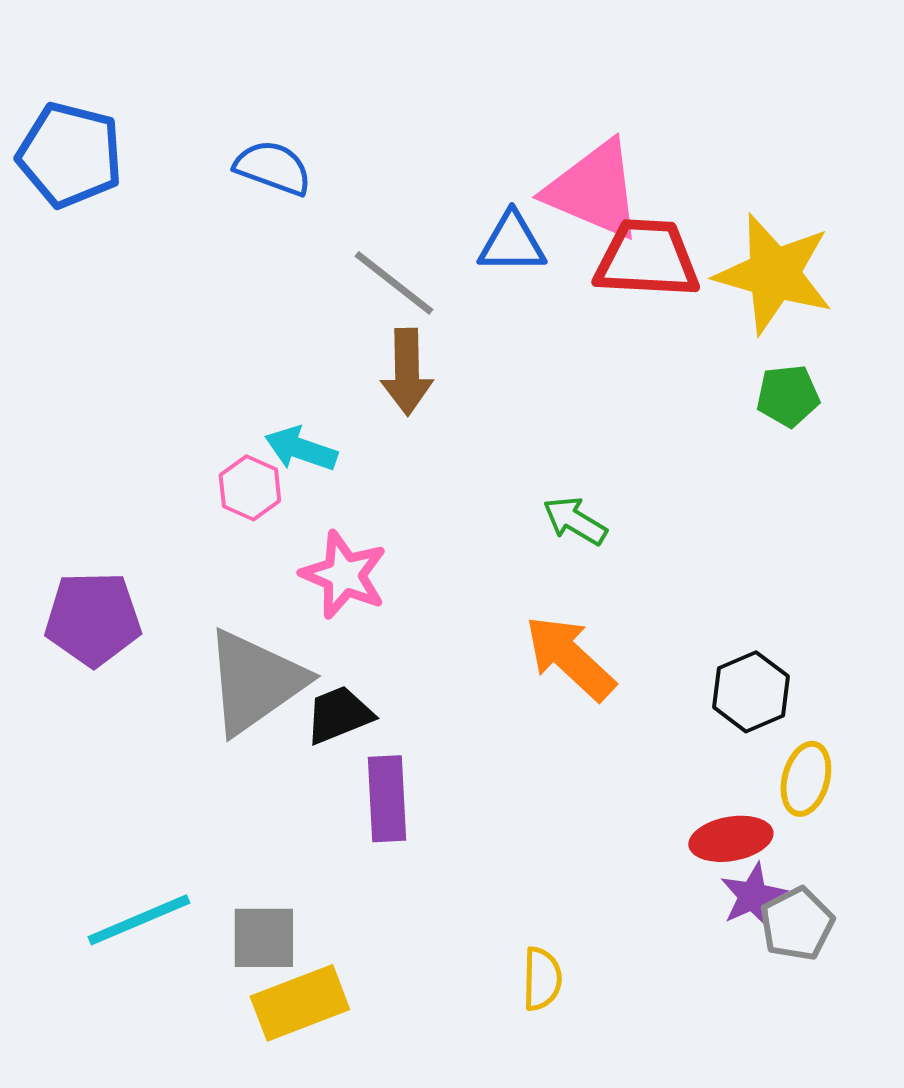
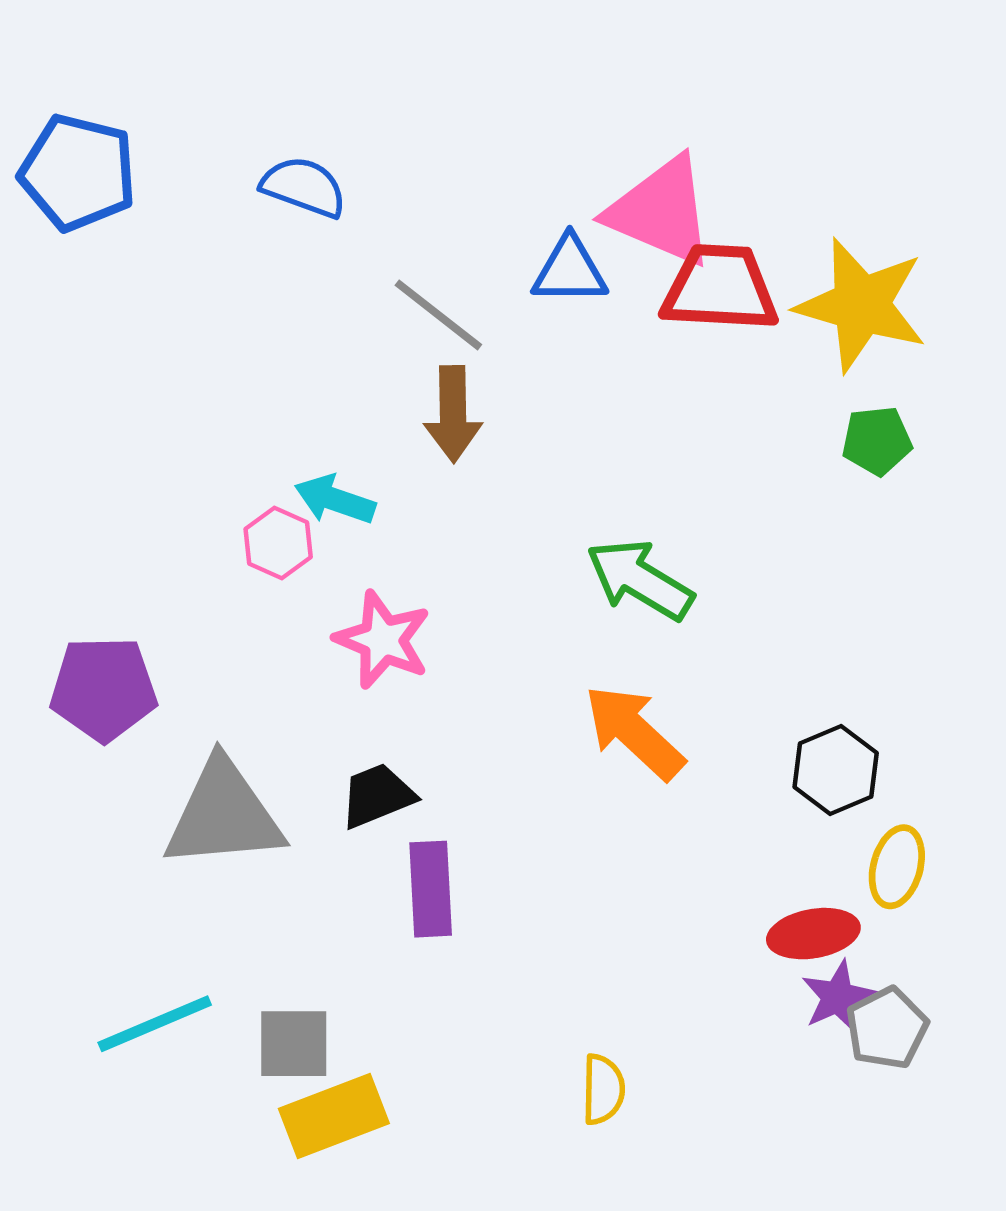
green arrow: (575, 521) -> (640, 580), size x1.5
gray triangle: (255, 682) -> (224, 814), moved, turned 30

